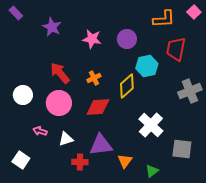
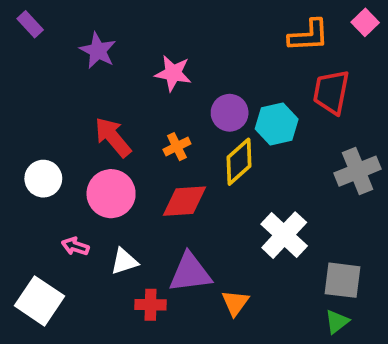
purple circle: (127, 39) -> (230, 113), moved
white square: (21, 160) -> (40, 301), size x1.4
green triangle: (152, 171) -> (337, 322), moved

